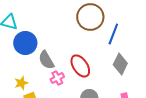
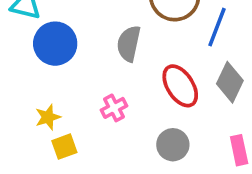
gray semicircle: (46, 60) -> (129, 44), moved, turned 42
red ellipse: (80, 66) -> (180, 86), moved

